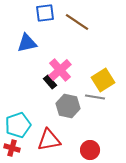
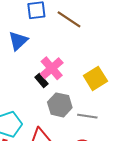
blue triangle: (27, 43) -> (18, 41), turned -30
gray line: (95, 97) -> (87, 116), moved

